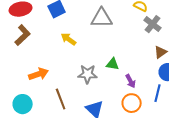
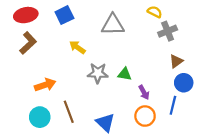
gray cross: (153, 24) -> (168, 31), turned 30
gray star: (88, 74) -> (98, 73), moved
cyan circle: (23, 104) -> (40, 117), moved

